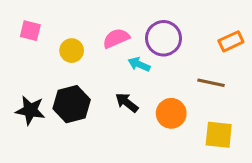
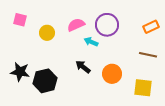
brown line: (211, 83) -> (148, 55), moved
black hexagon: (72, 104) -> (45, 81), moved

